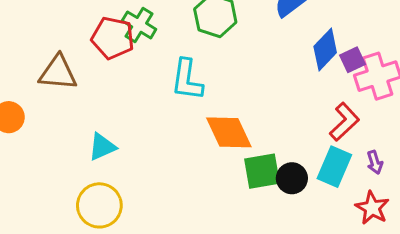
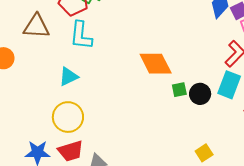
cyan L-shape: (187, 80) -> (81, 35), moved
green square: (262, 171) -> (179, 90), size x0.6

